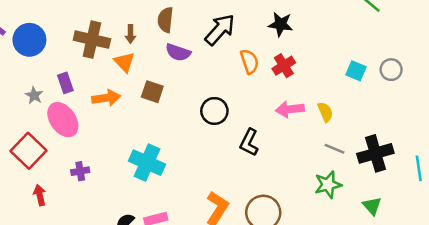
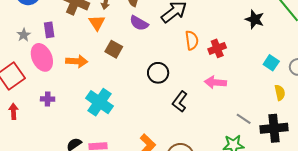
black star: (281, 24) -> (255, 19), moved
orange arrow: (106, 98) -> (77, 61), moved
yellow semicircle: (325, 112) -> (280, 93), moved

